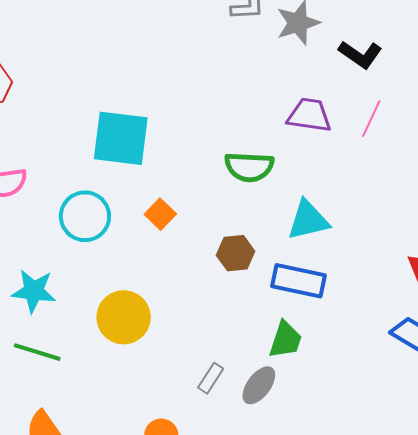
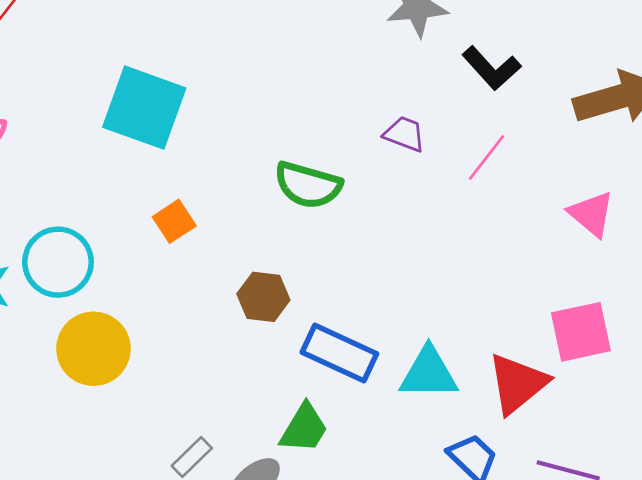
purple trapezoid: (309, 115) -> (404, 134), size x0.7
cyan circle: (85, 216) -> (58, 262), moved
cyan triangle: (308, 220) -> (429, 373), moved

